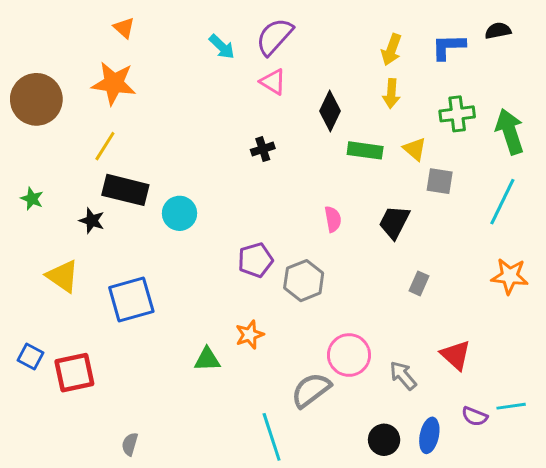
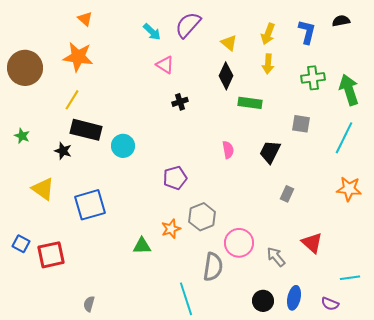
blue L-shape: (448, 47) -> (307, 32), turned 105
pink triangle: (273, 82) -> (165, 65), moved
yellow triangle: (415, 149) -> (229, 43), moved
gray hexagon: (304, 281) -> (202, 217), moved
gray semicircle: (311, 390) -> (213, 267), turned 136
purple semicircle: (475, 416) -> (330, 304), moved

